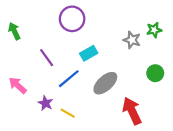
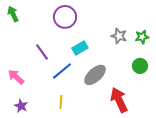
green star: (154, 30) -> (142, 37), moved
green arrow: (14, 31) -> (13, 14), moved
purple star: (45, 103) -> (21, 106), moved
yellow line: (68, 113) -> (61, 102), turned 64

